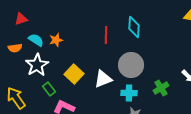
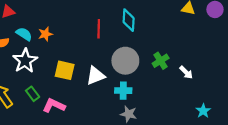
yellow square: (74, 74) -> (65, 70), turned -30
green cross: (161, 88) -> (161, 61), moved
green rectangle: (49, 89) -> (33, 94), moved

